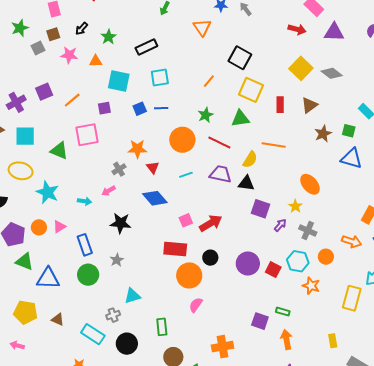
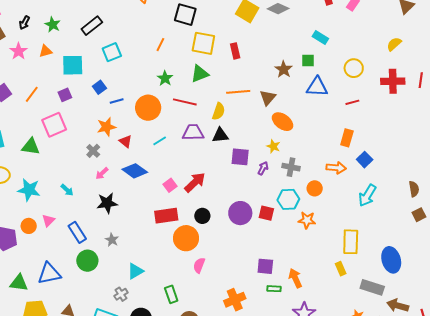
pink star: (69, 55) -> (19, 51), turned -30
brown triangle: (309, 105) -> (268, 98), moved
blue line: (161, 108) -> (117, 101), moved
pink arrow: (108, 191) -> (102, 173), moved
cyan arrow: (85, 201) -> (67, 190), turned 48
green triangle: (24, 262) -> (19, 283), moved
yellow rectangle: (352, 298) -> (351, 242), moved
green rectangle: (283, 312) -> (274, 289), moved

